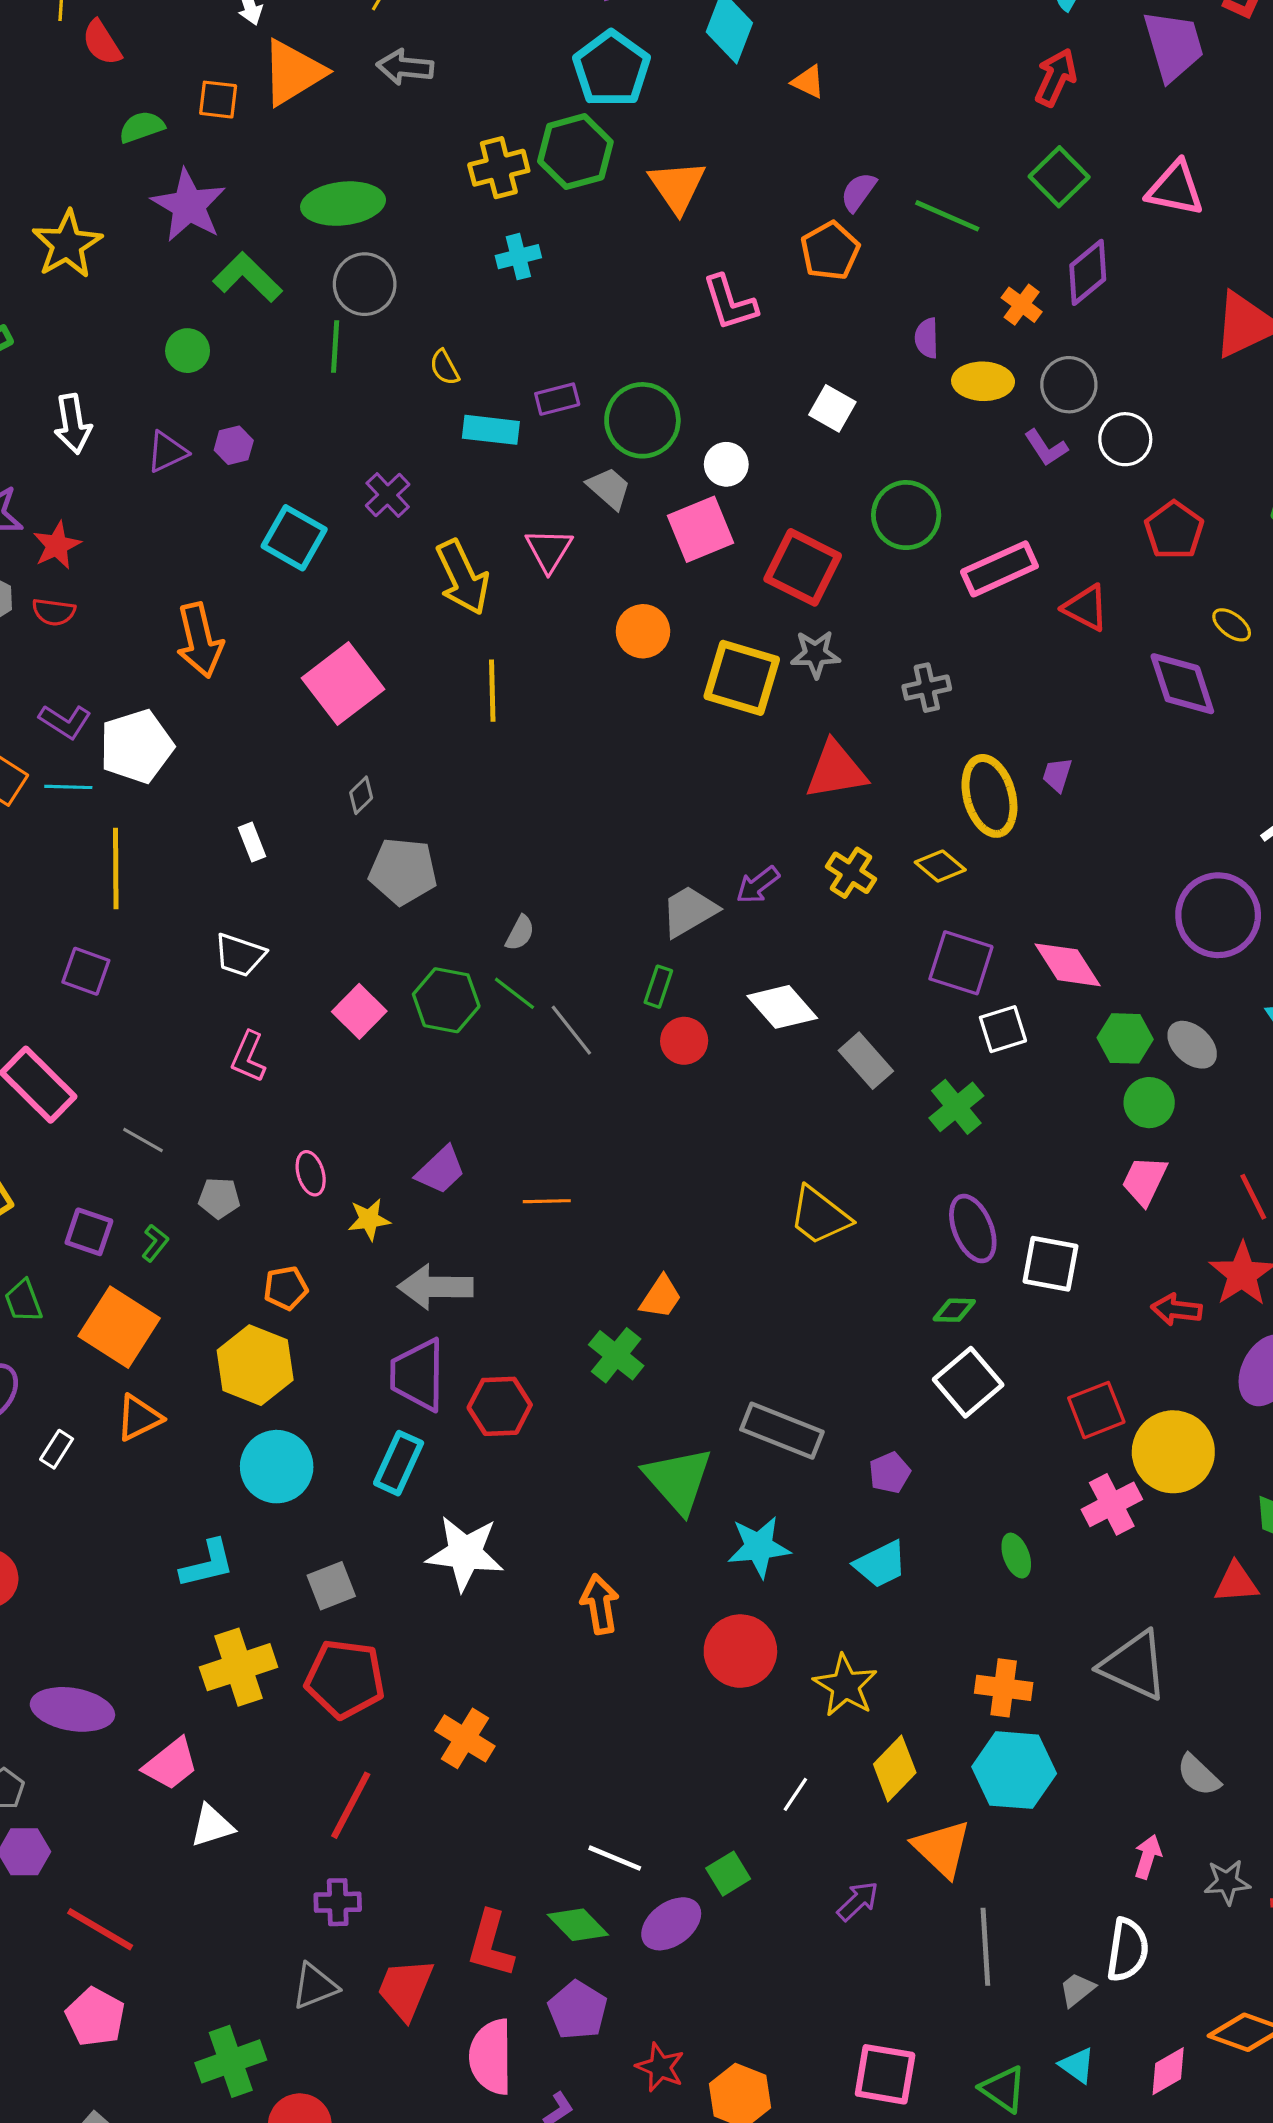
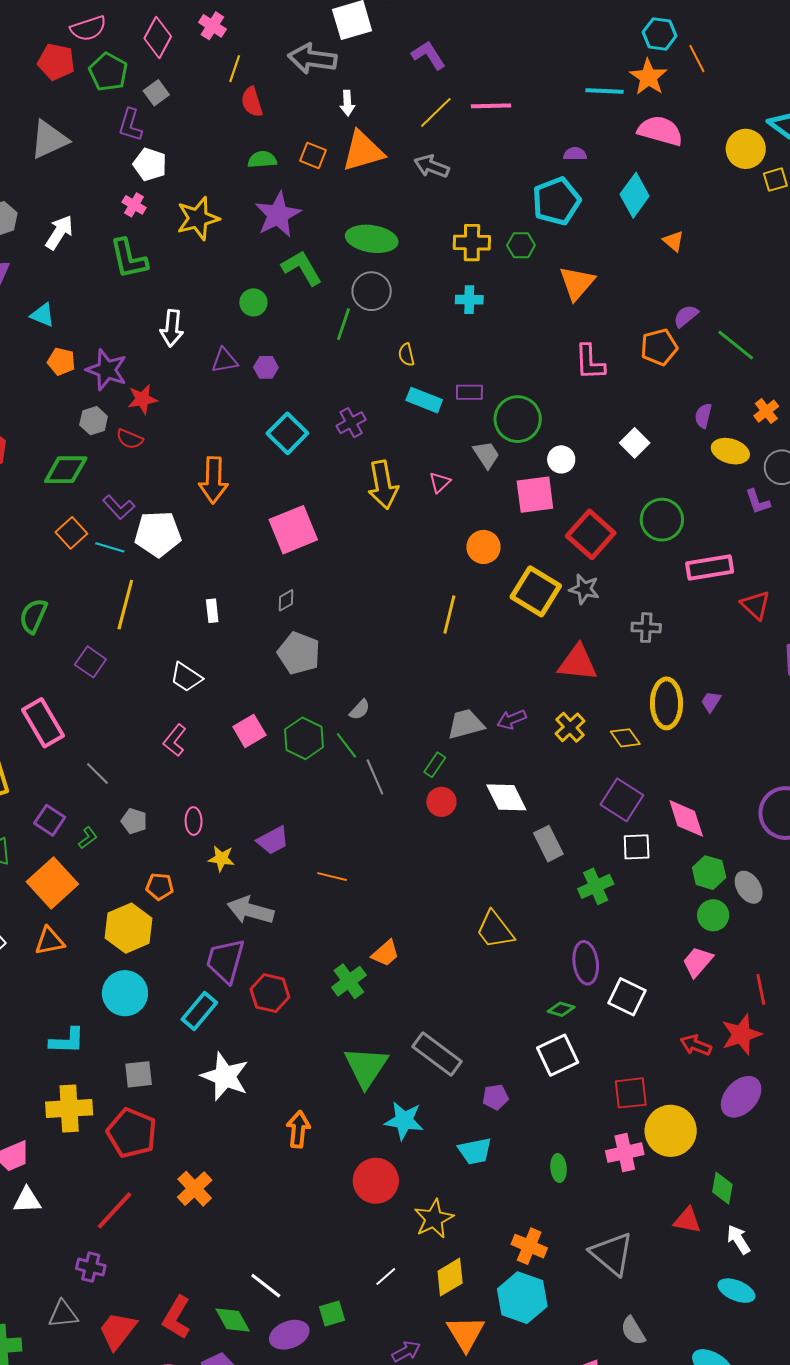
green hexagon: (575, 152) -> (521, 245), size x0.6
pink triangle: (549, 550) -> (440, 482), size x0.7
yellow line: (492, 691) -> (449, 614), moved

